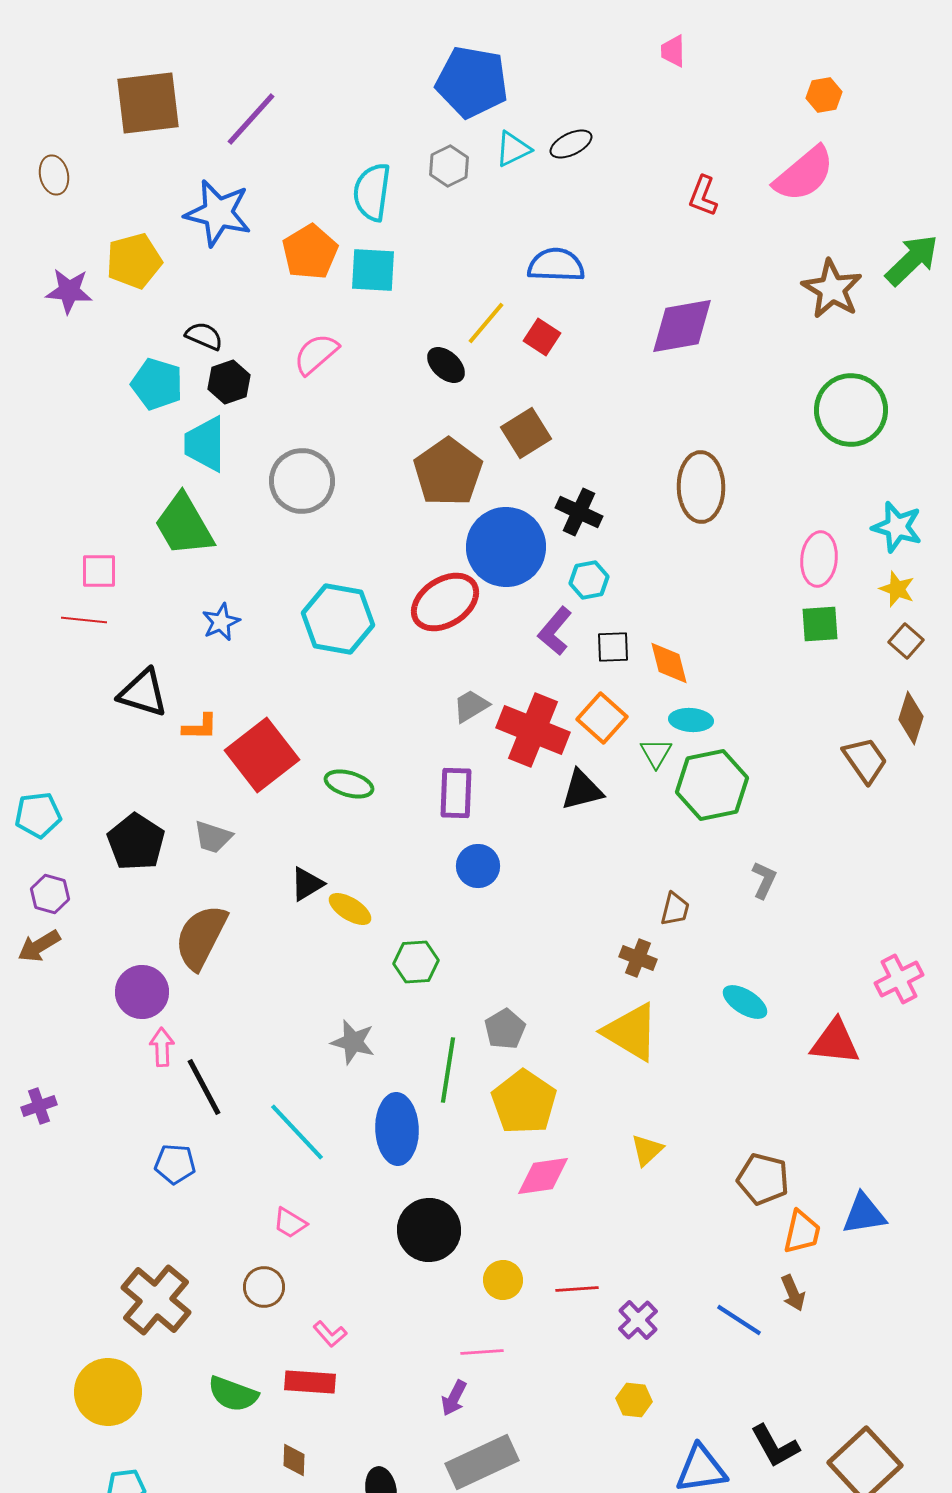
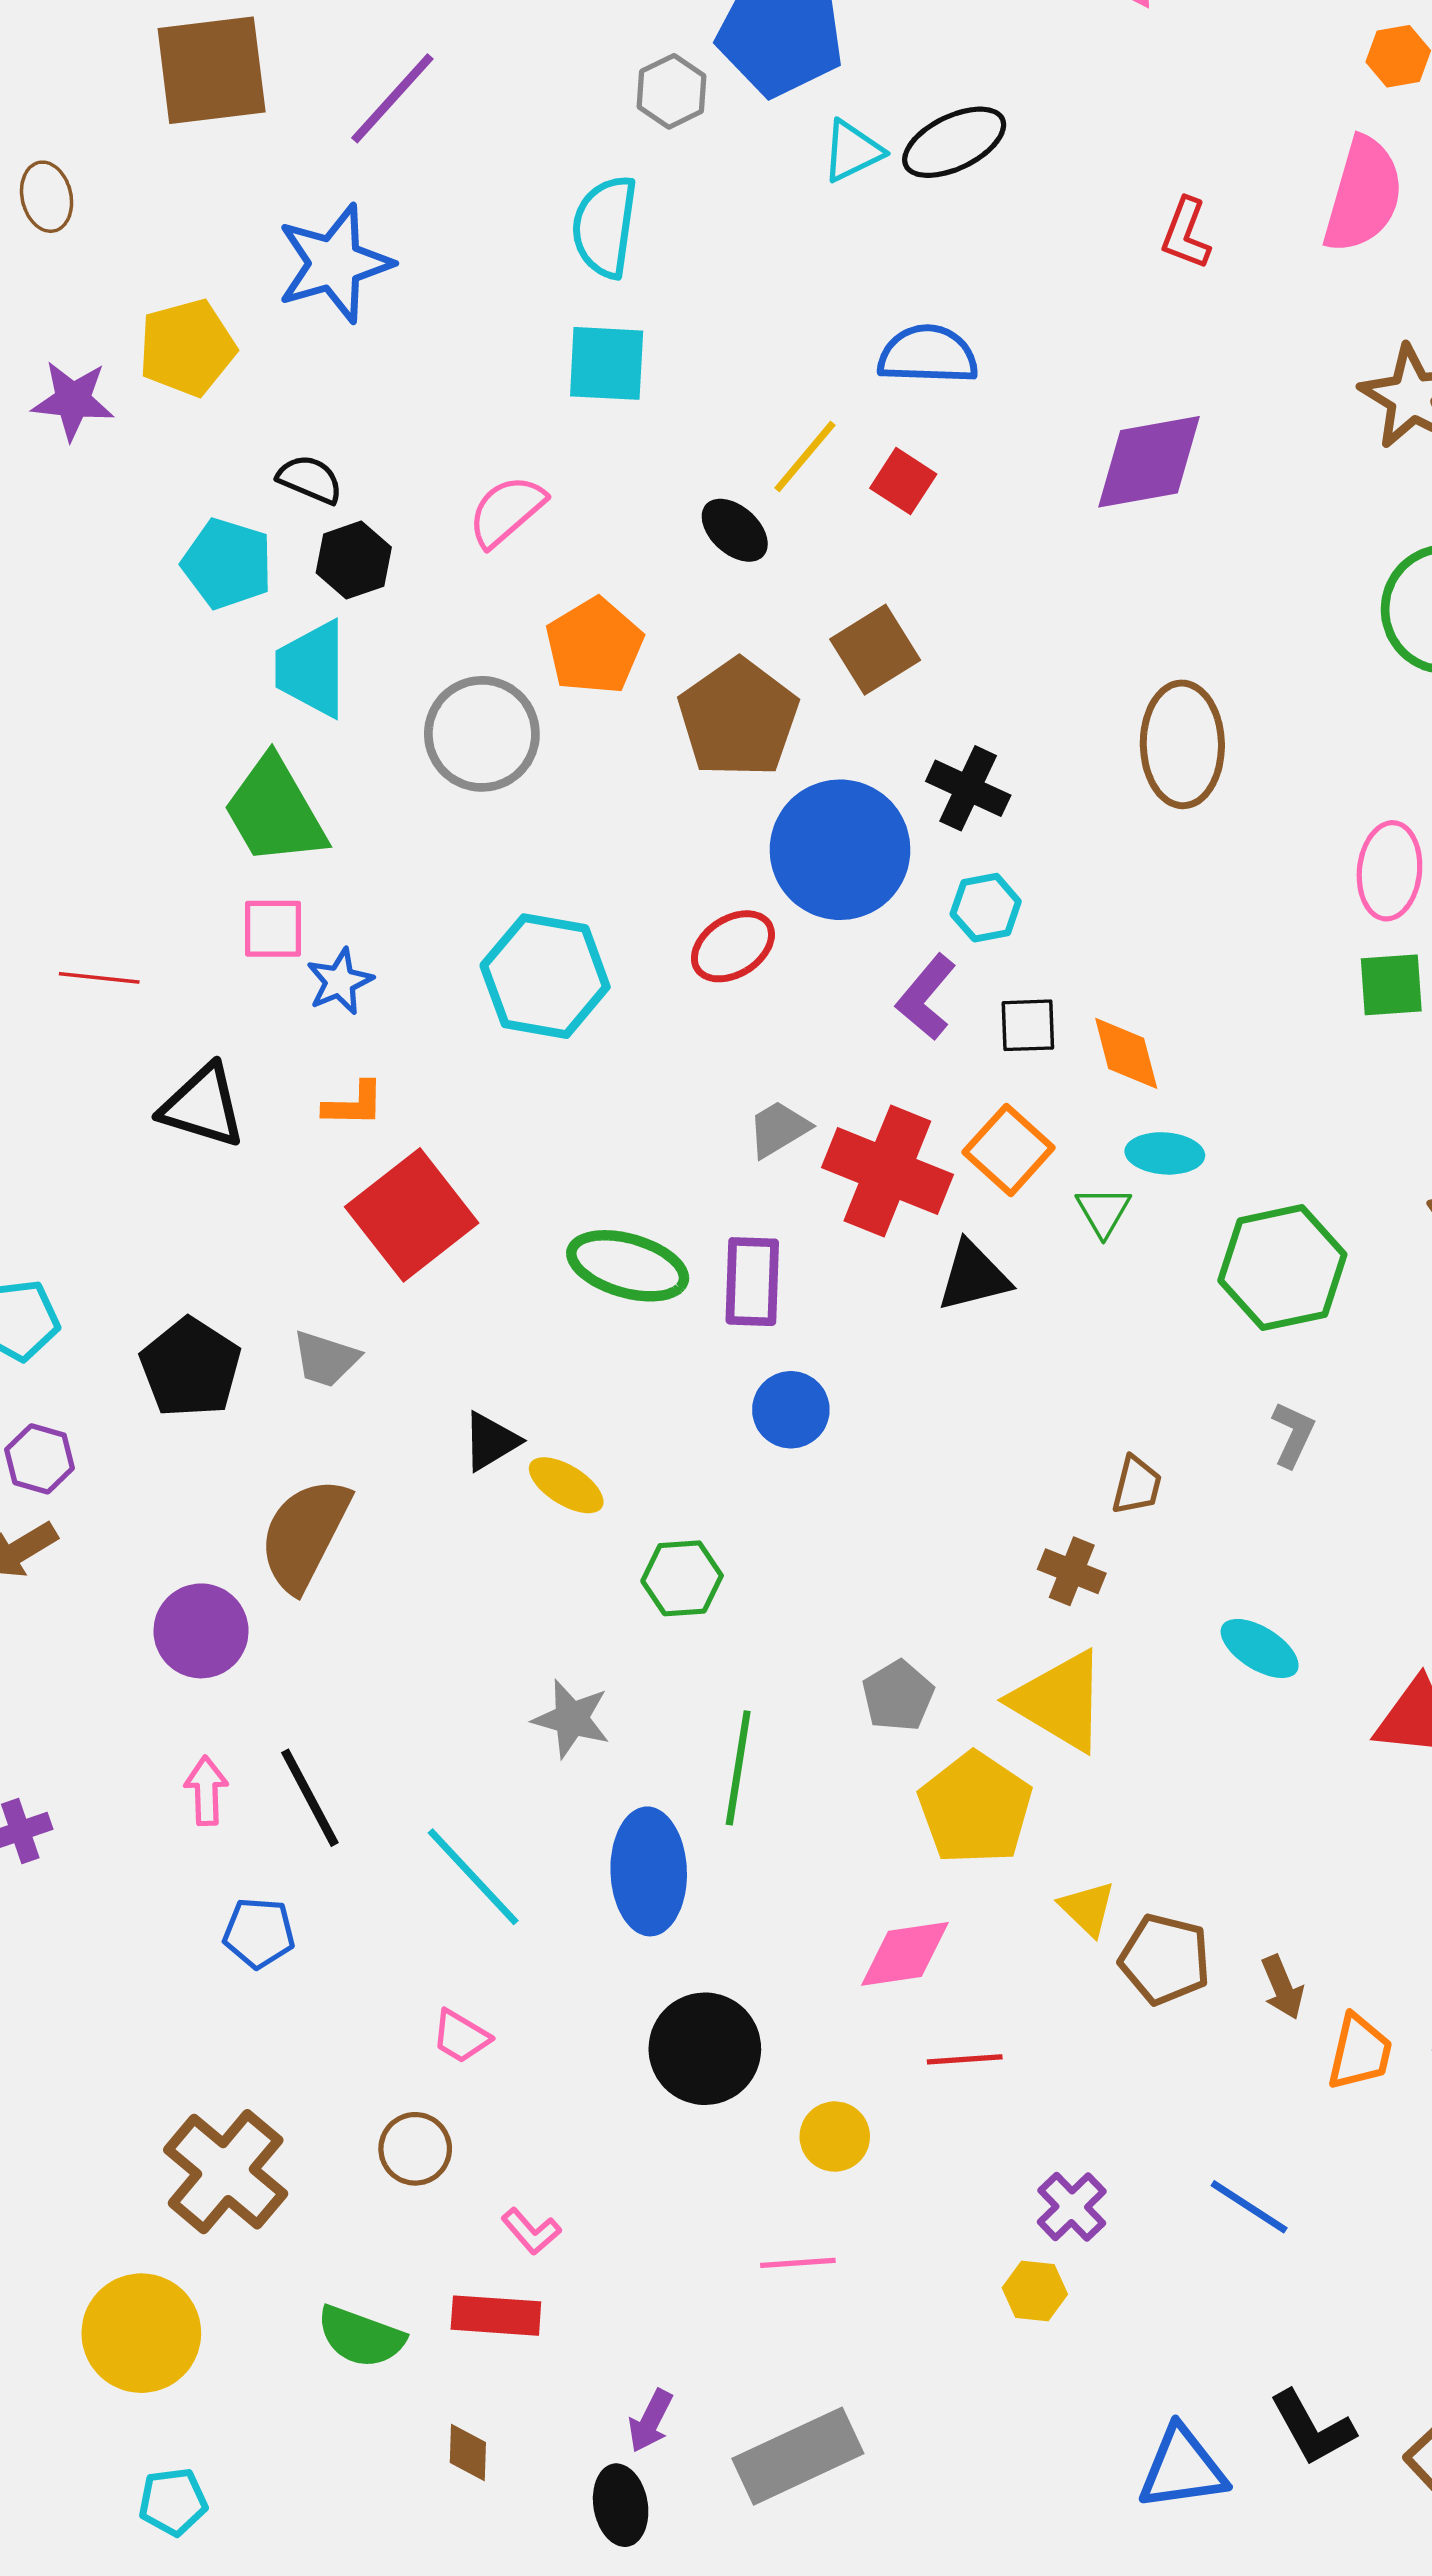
black ellipse: (571, 144) -> (954, 142), size x1.4
gray hexagon: (449, 166) -> (671, 91), moved
pink semicircle: (804, 174) -> (1363, 195), turned -34
blue star: (218, 213) -> (334, 263), turned -30
orange pentagon: (310, 252) -> (594, 646), moved
pink square: (99, 571) -> (273, 929), moved
red ellipse: (445, 602) -> (733, 946), size x0.7
orange L-shape: (200, 727) -> (354, 1104), moved
green ellipse: (349, 784) -> (628, 1266), moved, size x1.4
green hexagon: (712, 785) -> (1282, 1268), moved
gray pentagon: (505, 1029) -> (898, 1696), moved
pink arrow: (162, 1047) -> (206, 1791), moved
yellow pentagon: (524, 1102) -> (975, 1808), moved
yellow triangle: (647, 1150) -> (1088, 1908), turned -33
brown pentagon: (763, 1179) -> (1165, 1959), moved
red line: (577, 1289) -> (965, 2059), moved
brown arrow: (793, 1293) -> (1282, 1987), moved
purple arrow: (454, 1398) -> (650, 2421), moved
yellow hexagon: (634, 1400) -> (1035, 2291), moved

